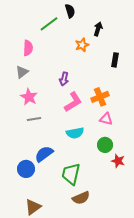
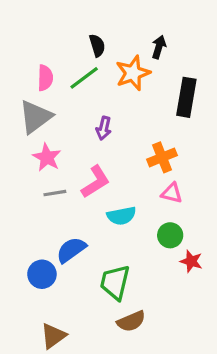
black semicircle: (70, 11) -> (97, 45), moved
green line: (49, 24) -> (84, 78), moved
orange star: (82, 45) -> (133, 73), size x1.5
black rectangle: (115, 60) -> (186, 97), size x1.6
gray triangle: (22, 72) -> (35, 117), size x1.6
pink L-shape: (73, 102) -> (96, 182), moved

